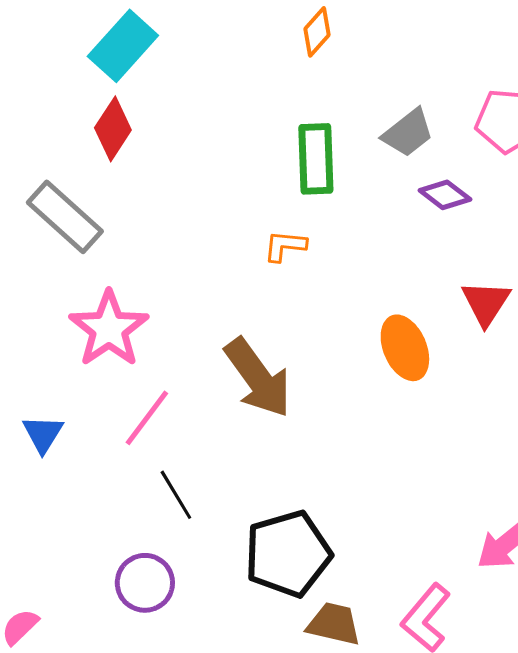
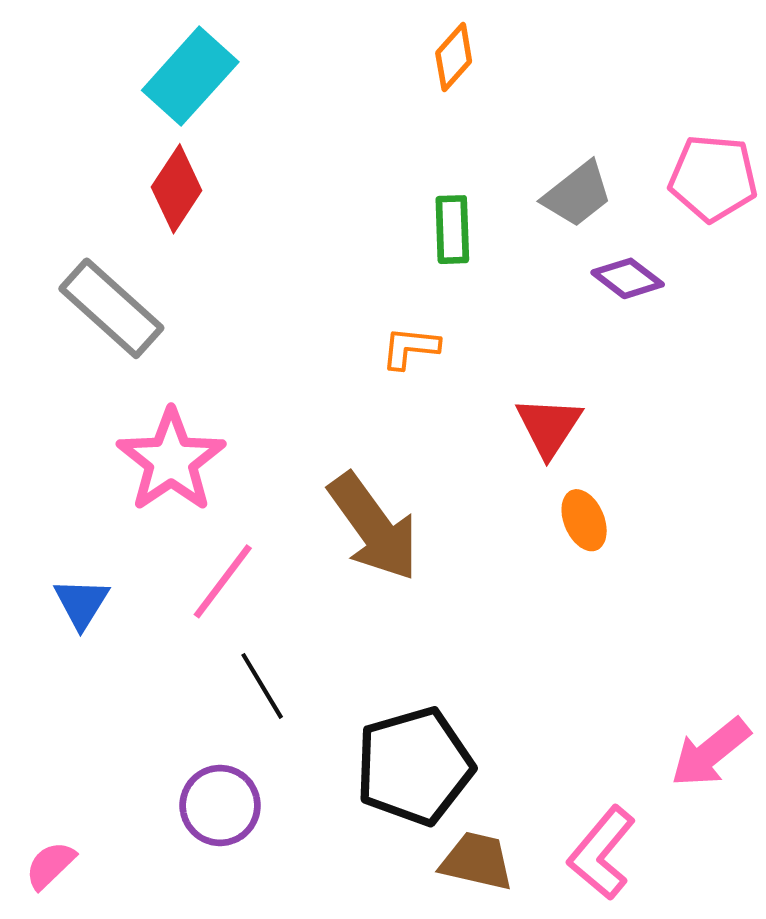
green rectangle: (316, 159) -> (452, 230), size x0.7
red triangle: (486, 303) -> (549, 427), moved
orange ellipse: (405, 348) -> (584, 520), moved, size x0.7

